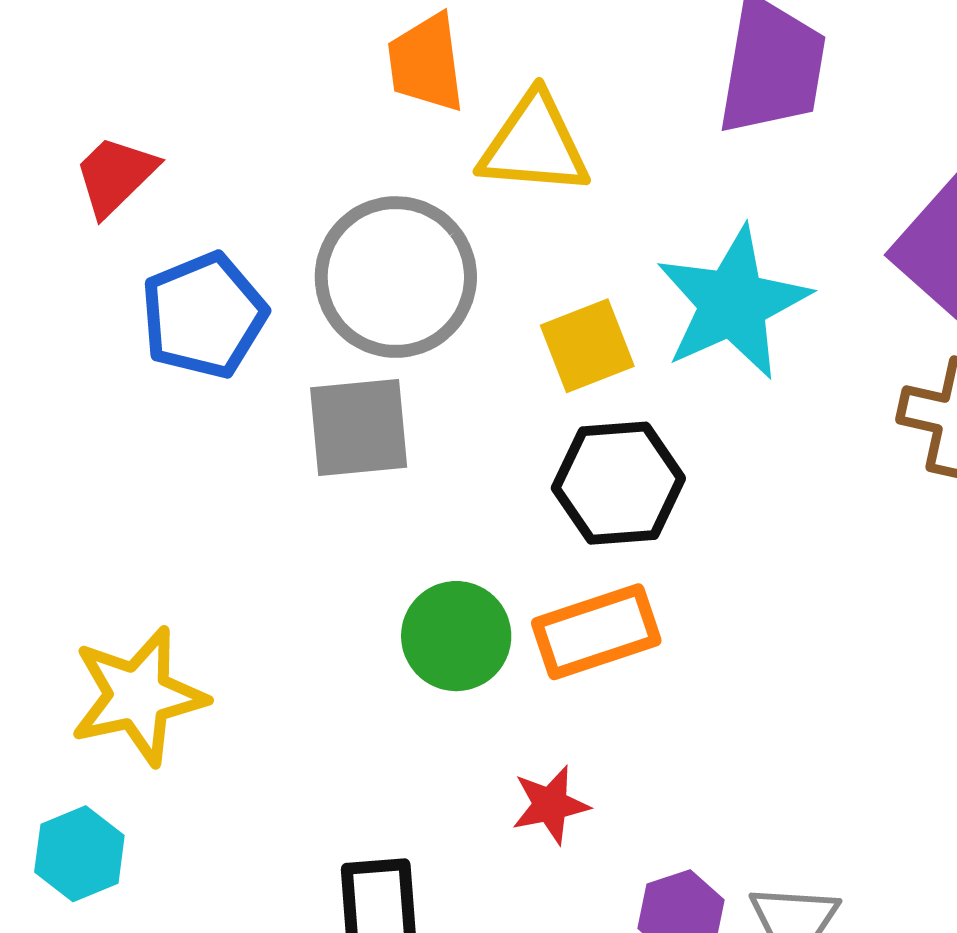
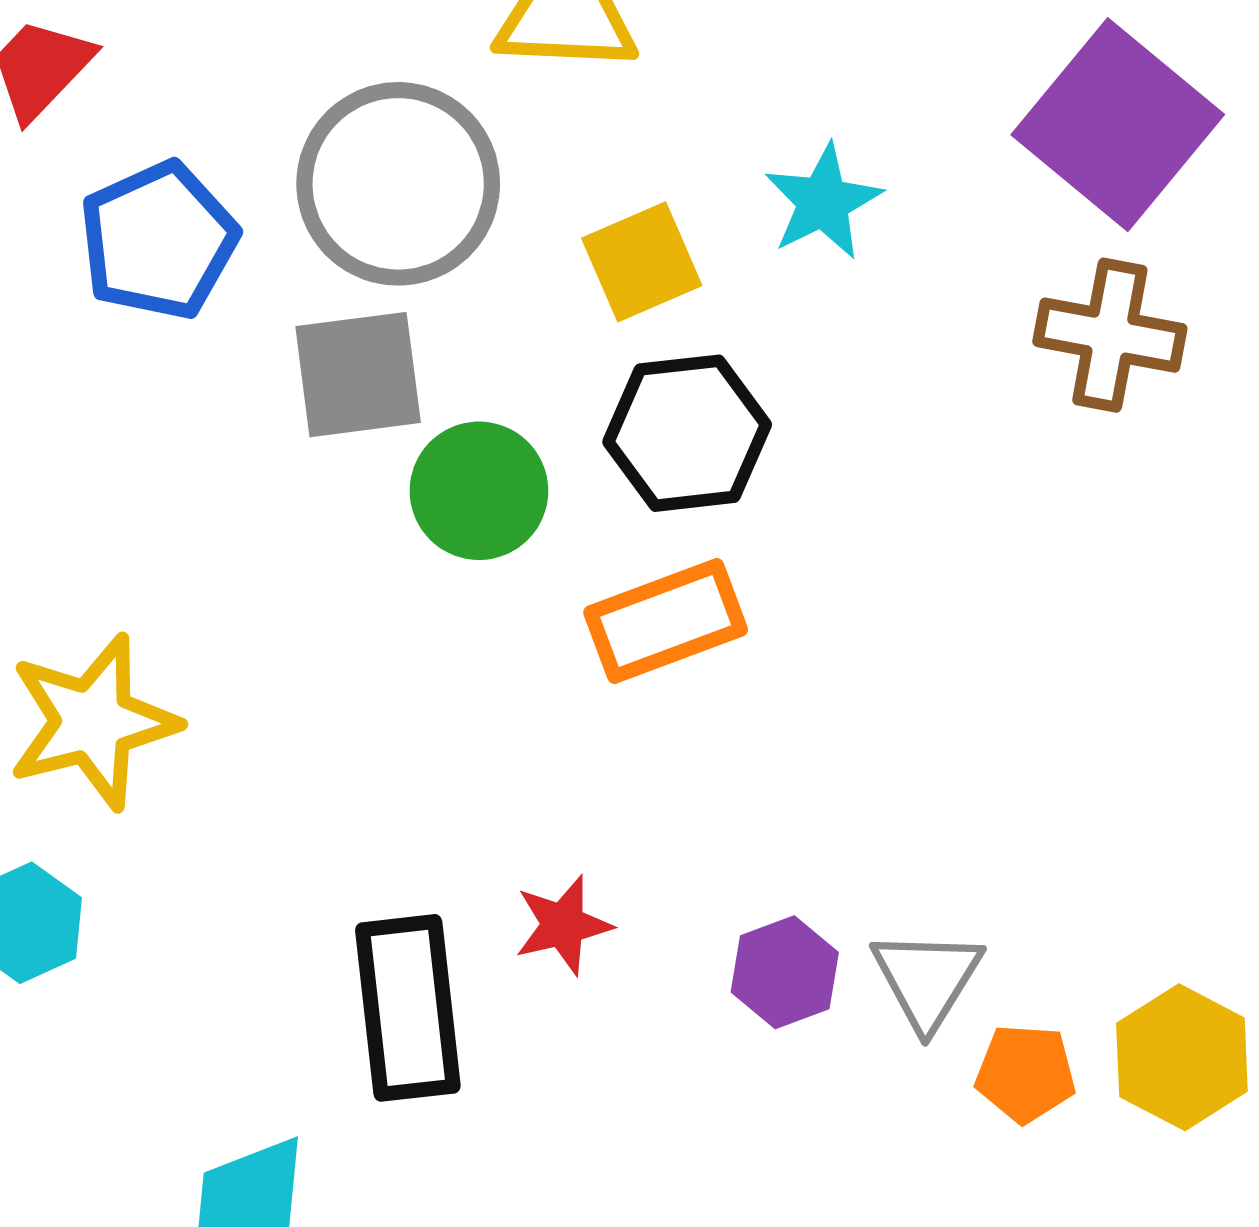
cyan star: (733, 303) -> (823, 202), size x0.6
green circle: (456, 636) -> (479, 491), moved
red star: (550, 805) -> (563, 925), moved

